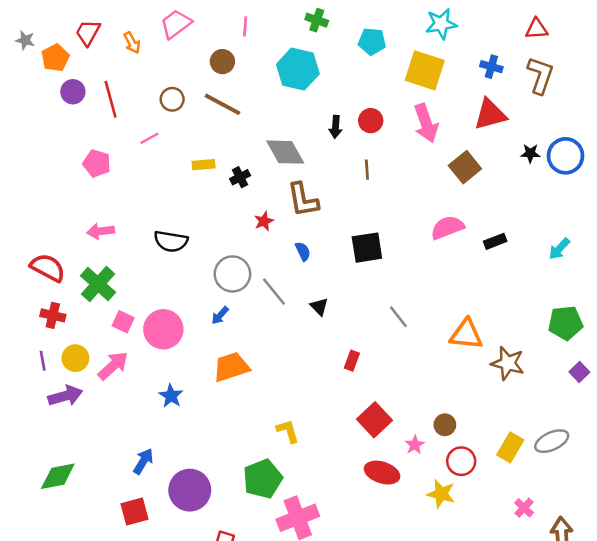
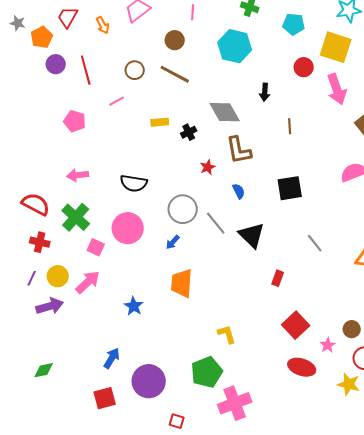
red circle: (371, 121) -> (304, 67), moved
black triangle: (319, 307) -> (252, 235), size x1.8
pink circle: (163, 329) -> (128, 228), moved
purple line: (43, 361) -> (32, 278), turned 35
orange trapezoid: (231, 367) -> (182, 283), turned -68
green diamond: (58, 476) -> (44, 370), size x0.7

